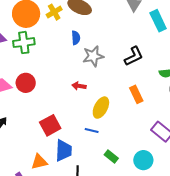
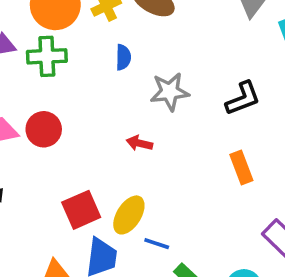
blue semicircle: (76, 38) -> (123, 57), moved
yellow ellipse: (101, 108) -> (129, 215), moved
blue line: (92, 130) -> (157, 244), moved

